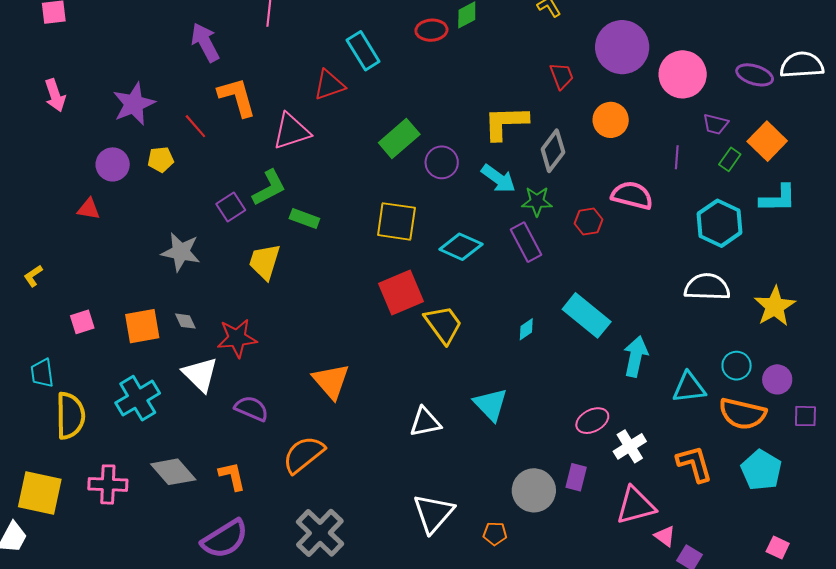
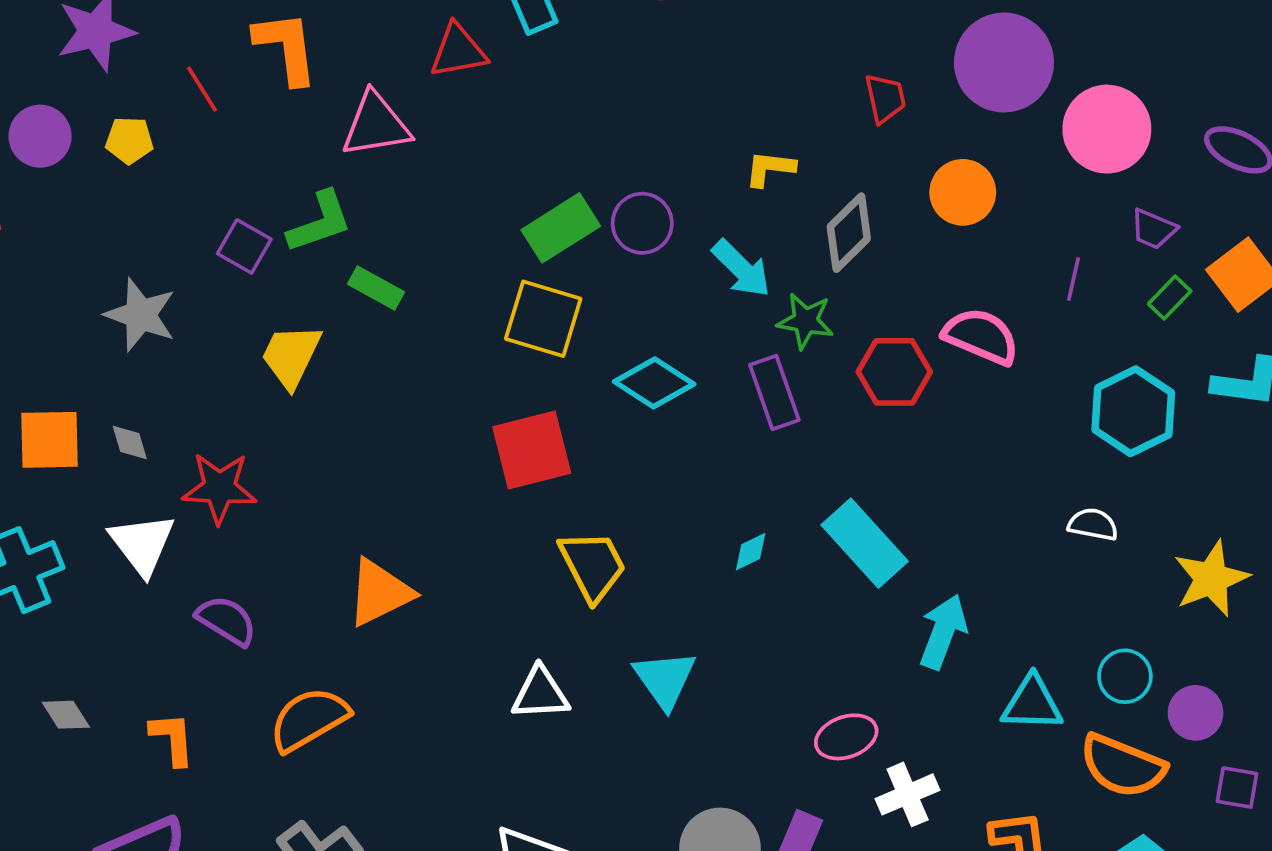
yellow L-shape: (506, 123) -> (770, 168), size x0.6
green rectangle: (399, 138) -> (561, 228), moved
purple square: (231, 207) -> (244, 246), turned -36
red hexagon: (588, 221) -> (894, 372), size x1.4
white semicircle: (707, 287) -> (1093, 524), size x0.6
yellow trapezoid: (443, 324) -> (592, 566), moved
orange triangle: (331, 381) -> (380, 593), turned 36
gray diamond: (173, 472) -> (66, 715), size x0.6

